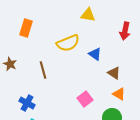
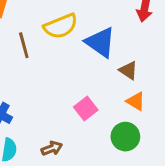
blue triangle: (95, 54) -> (100, 42), size x1.6
brown line: (43, 70) -> (24, 45), moved

